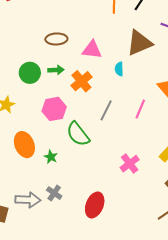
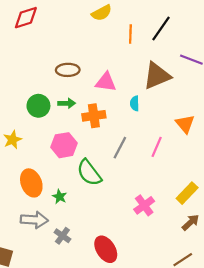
orange cross: (81, 81) -> (94, 116), turned 30
gray arrow: (28, 200) -> (34, 220), moved
red ellipse: (95, 205) -> (106, 249), turned -55

